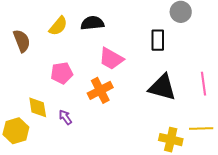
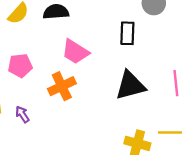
black triangle: (162, 87) -> (130, 85), turned -32

